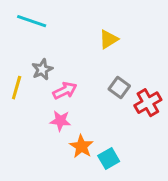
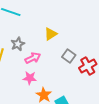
yellow triangle: (109, 39) -> (51, 34), moved

